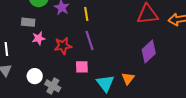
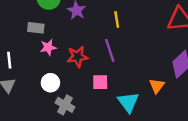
yellow line: (86, 14) -> (117, 20), moved
white circle: (35, 76) -> (50, 83), moved
orange triangle: (128, 79) -> (157, 86), moved

